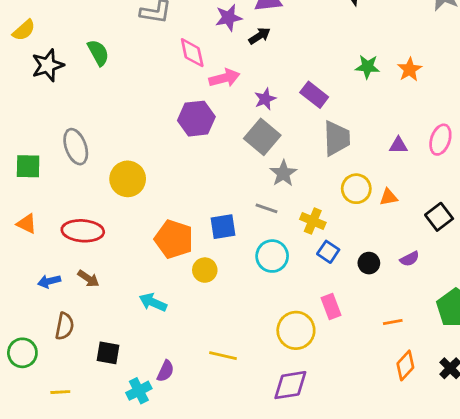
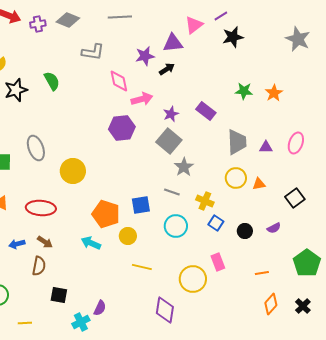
gray trapezoid: (337, 138) -> (237, 142), moved
cyan arrow: (153, 302) -> (91, 243), moved
brown semicircle: (65, 326) -> (39, 266), moved
yellow line: (223, 356) -> (142, 267), moved
purple diamond: (290, 385) -> (165, 310), moved, turned -72

